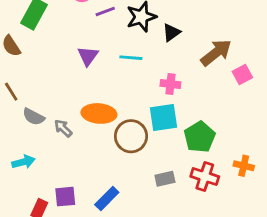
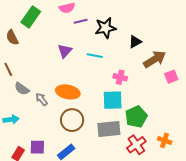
black triangle: (171, 33) -> (135, 42), moved
brown circle: (131, 136) -> (72, 120), moved
red cross: (205, 177) -> (136, 145), turned 30
gray rectangle: (165, 179) -> (109, 129), moved, size x1.6

